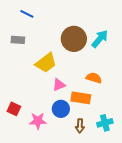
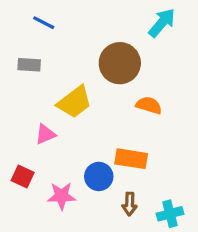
cyan arrow: (100, 39) -> (162, 23), moved
orange semicircle: (94, 78) -> (149, 105), moved
pink triangle: (59, 85) -> (45, 134), moved
cyan cross: (105, 123) -> (170, 214), moved

